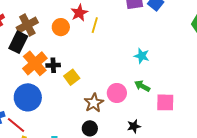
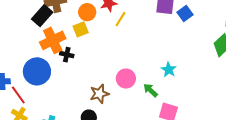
cyan star: (142, 56) -> (169, 70), moved
black cross: (53, 65) -> (67, 55), moved
yellow square: (72, 77) -> (81, 29), moved
pink circle: (117, 93) -> (126, 79), moved

